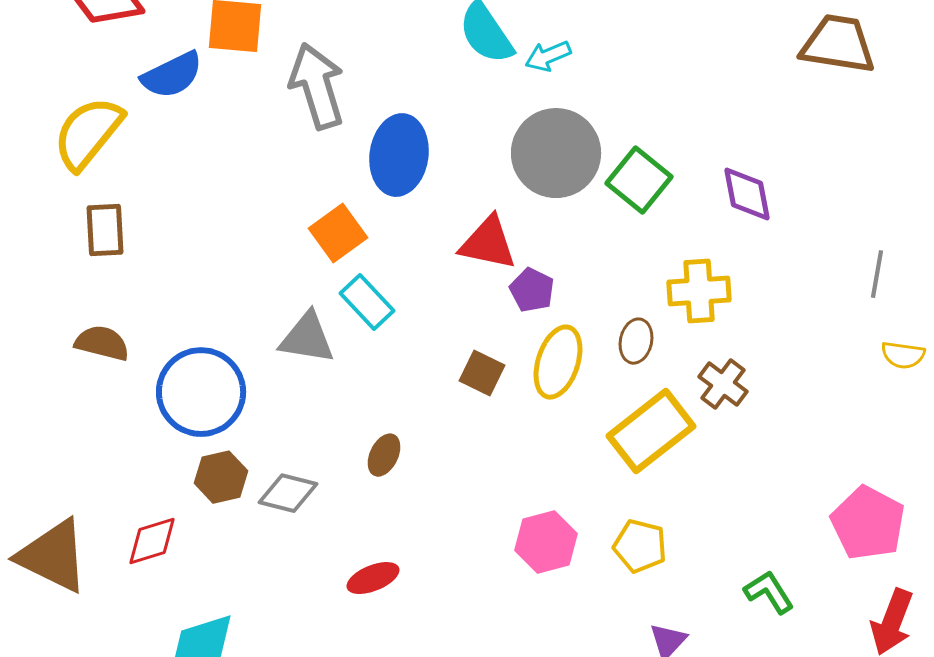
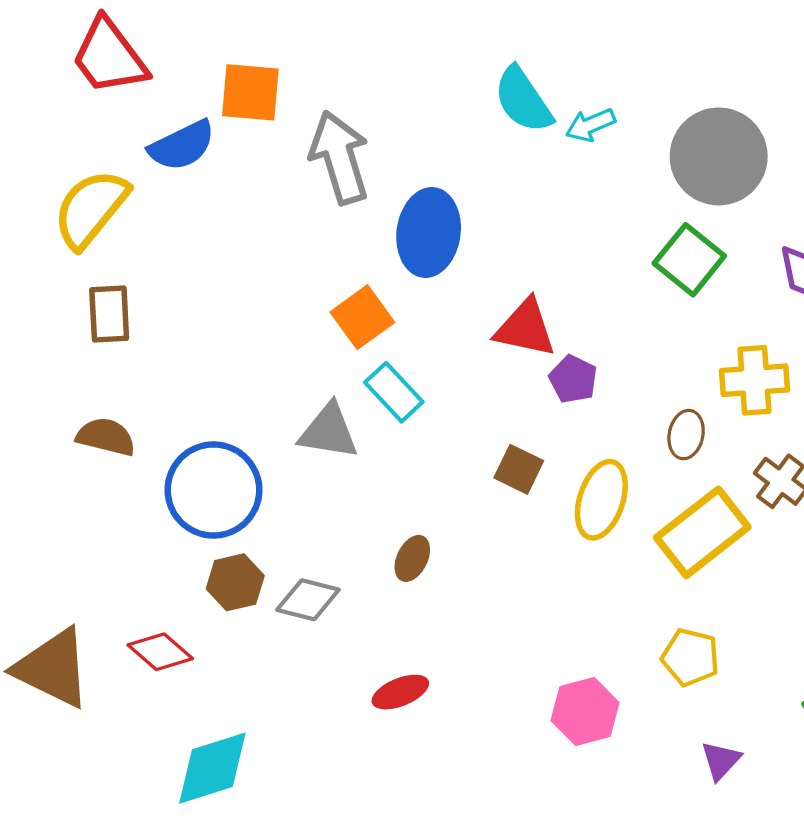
gray circle: (556, 153) -> (719, 156), moved
yellow ellipse: (558, 362) -> (601, 500), moved
red diamond: (152, 541) -> (160, 652), turned 58
pink hexagon: (546, 542) -> (585, 712), moved

